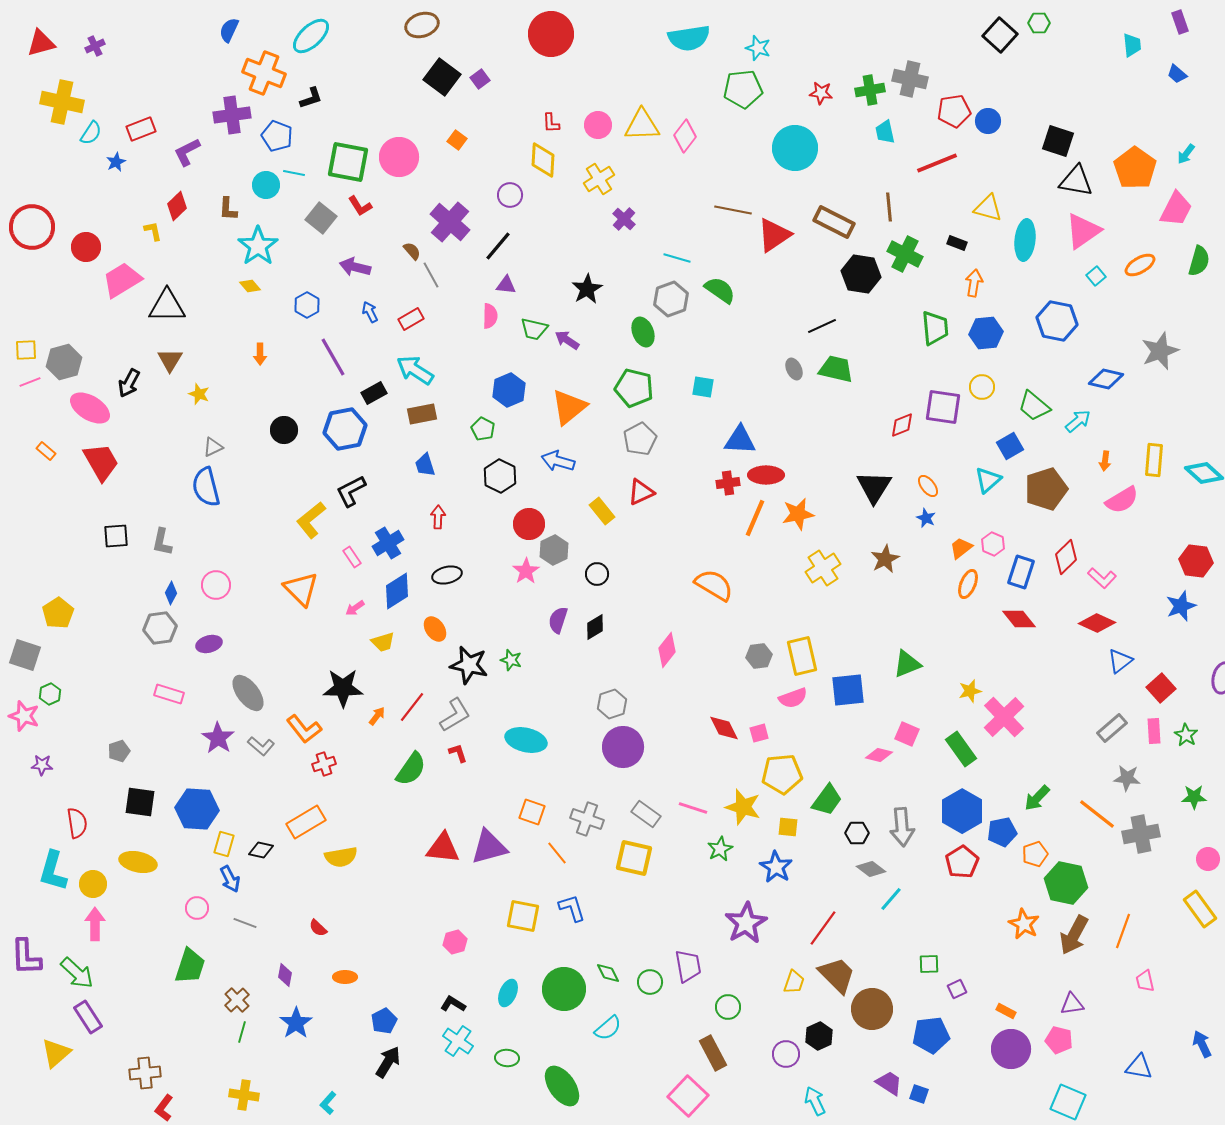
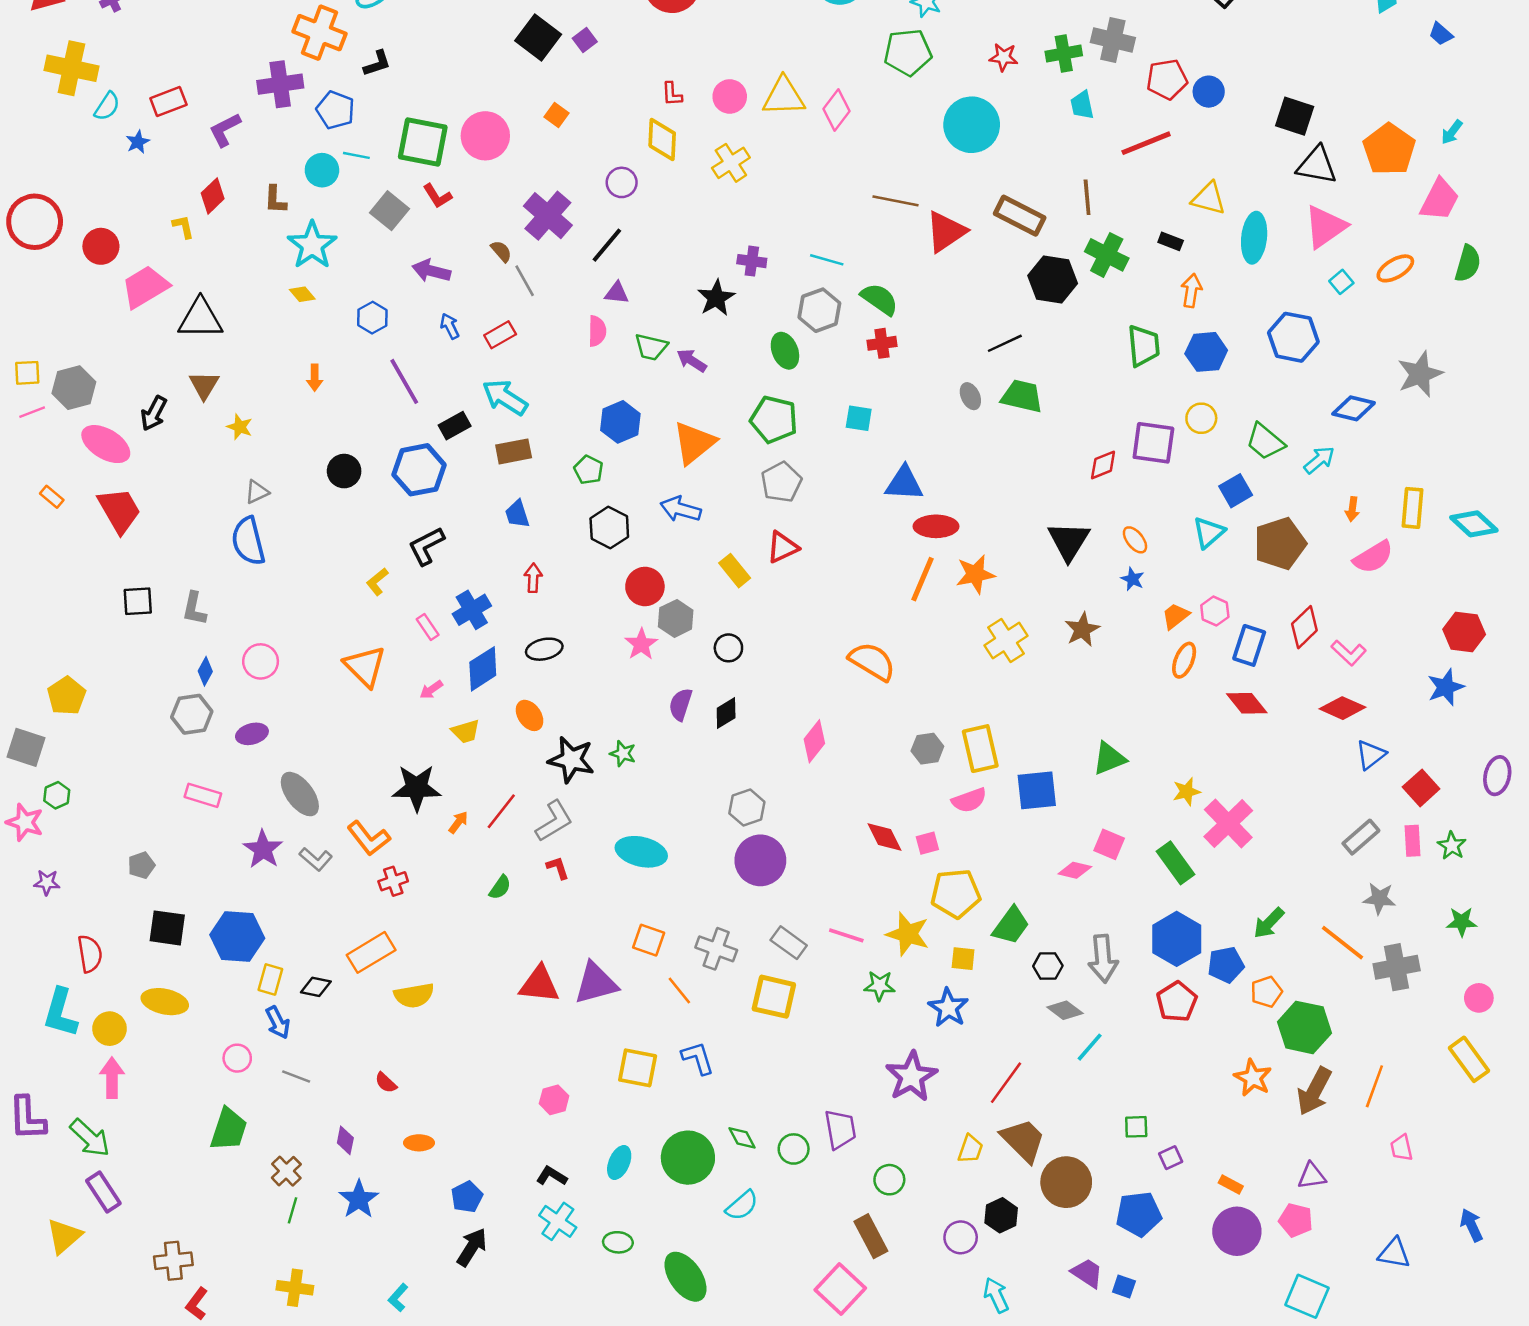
purple cross: (624, 219) -> (752, 261), moved, turned -35
red cross: (728, 483) -> (882, 343), moved
yellow L-shape: (311, 520) -> (377, 582), size x0.6
green semicircle: (411, 769) -> (500, 887), size x0.6
green star: (720, 849) -> (880, 986), turned 30

